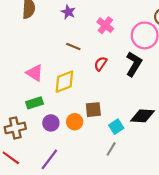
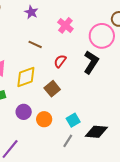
brown square: (93, 110) -> (52, 89), moved, turned -35
black diamond: (142, 116) -> (96, 132), moved
orange circle: (75, 122) -> (44, 119), moved
purple circle: (51, 123) -> (24, 112), moved

